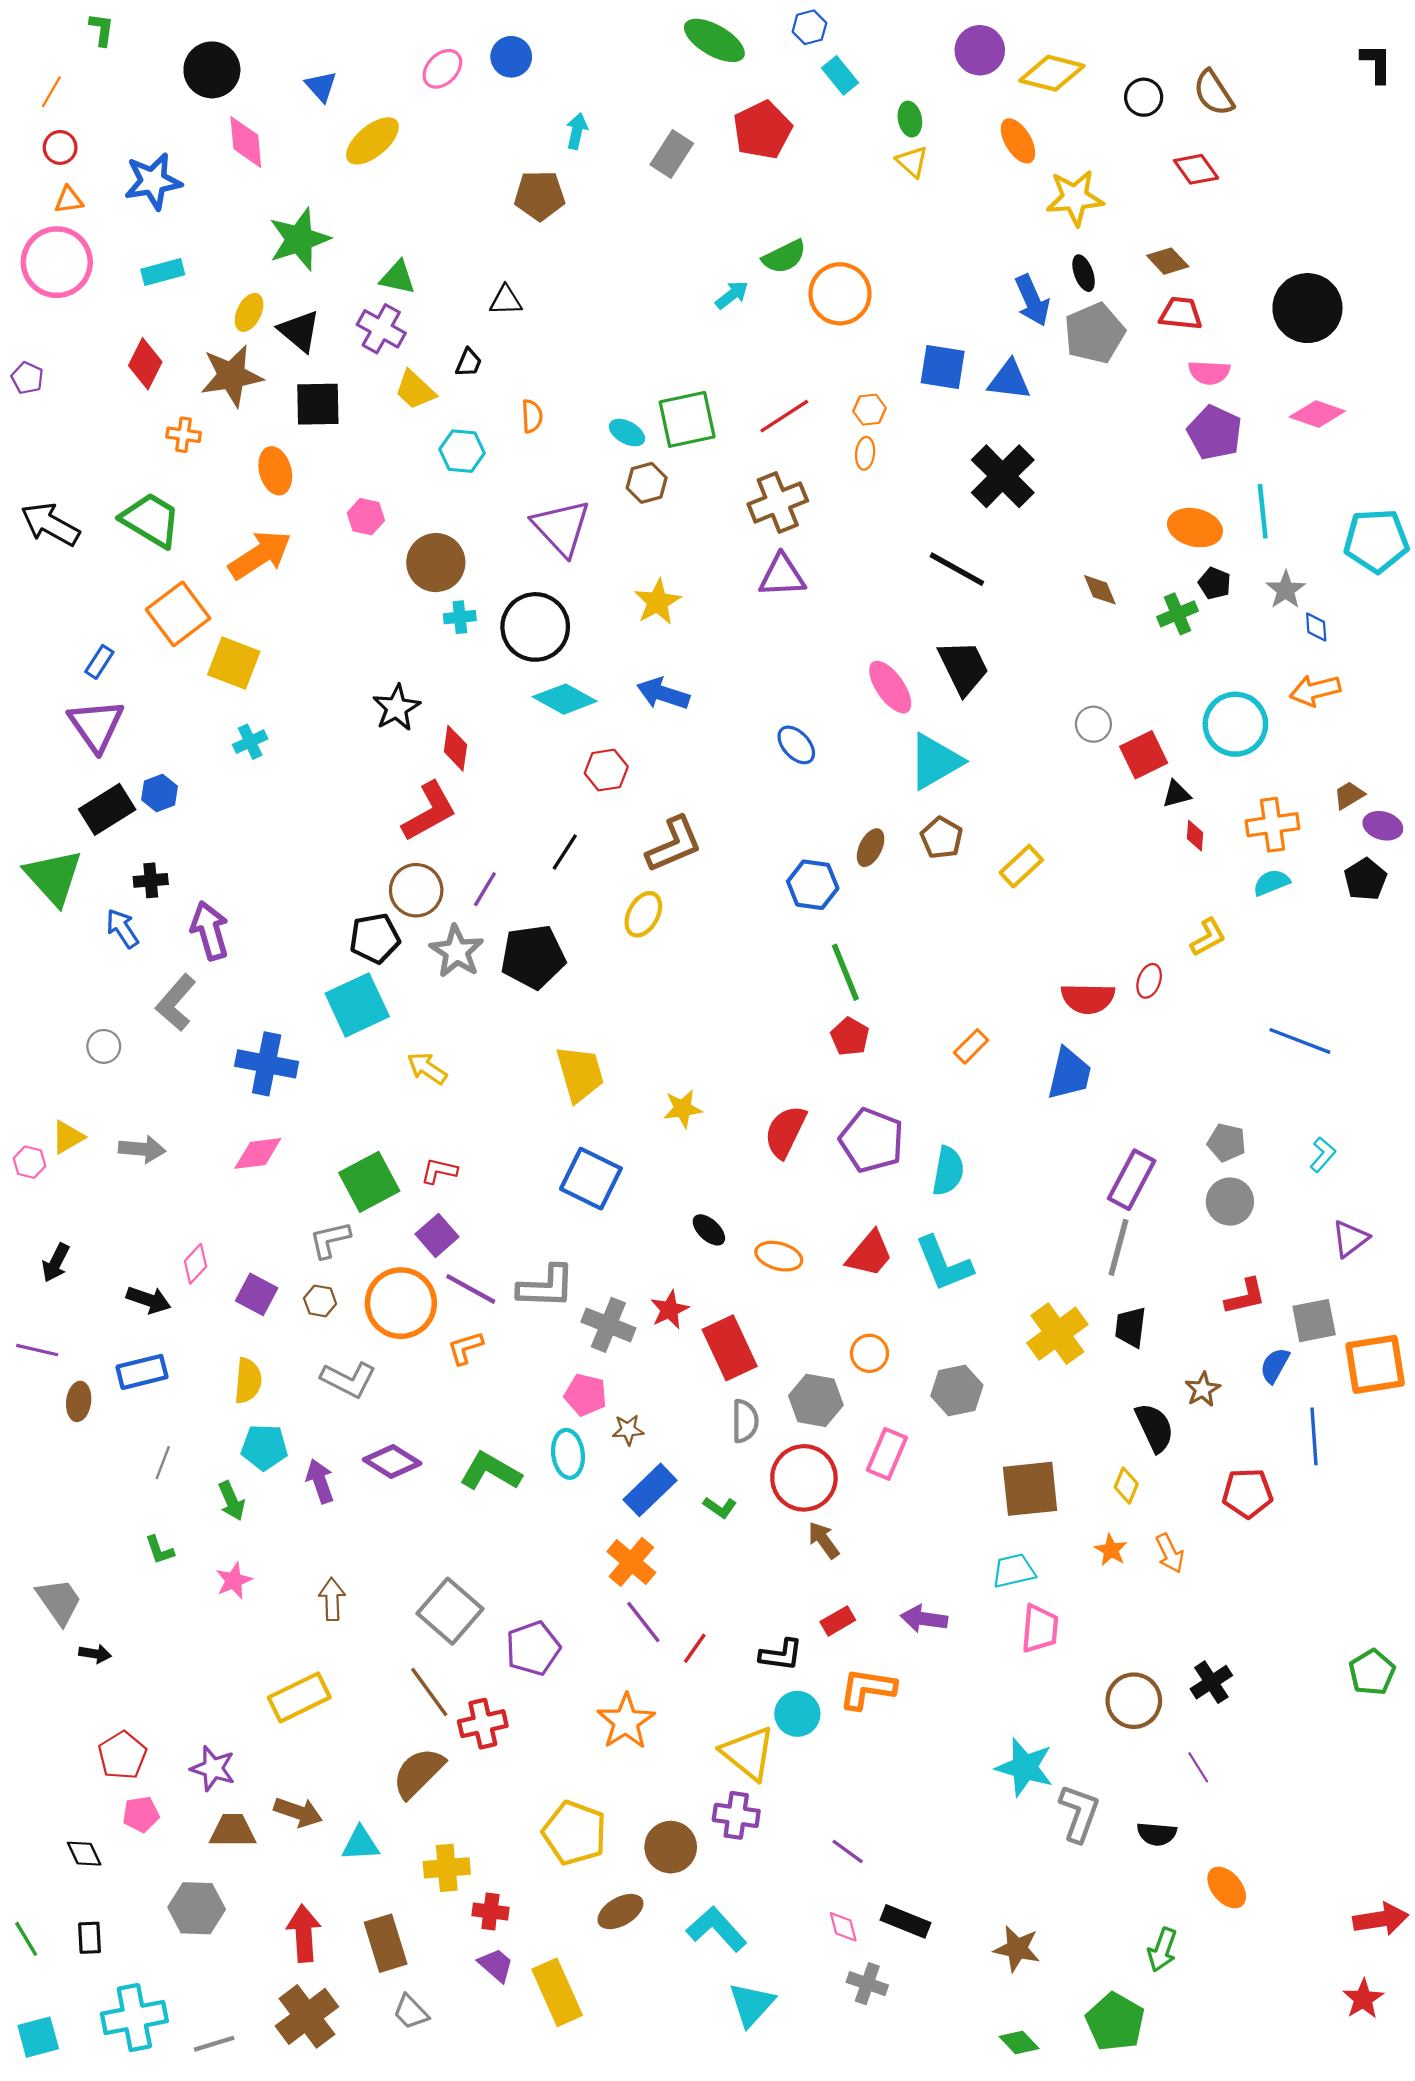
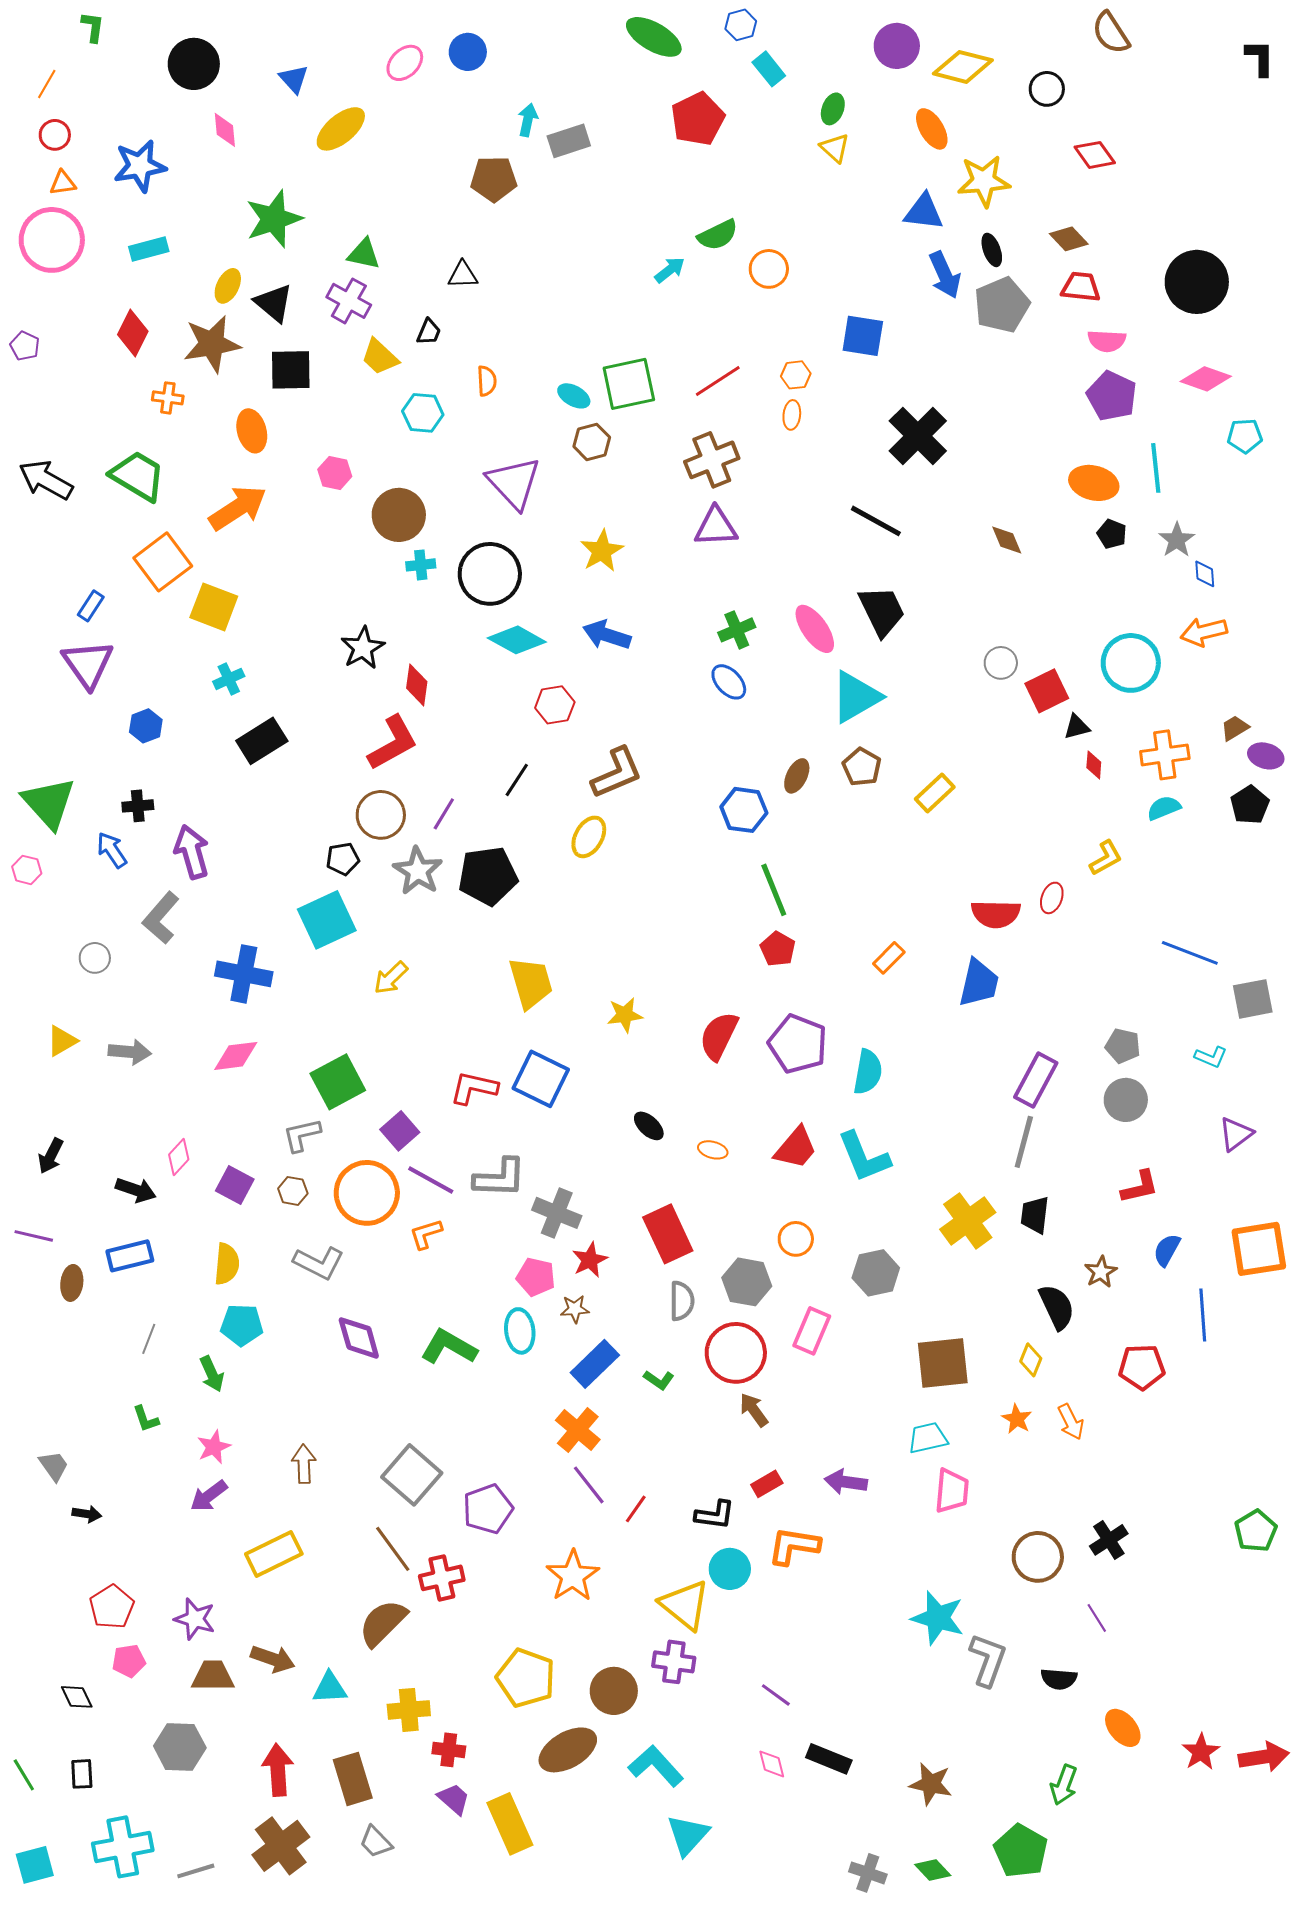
brown semicircle: (1214, 93) -> (1111, 33), moved
green ellipse: (910, 119) -> (833, 109), turned 32
pink diamond: (246, 142) -> (225, 130), size x0.7
gray rectangle: (672, 154) -> (569, 141), moved, turned 39
orange circle: (840, 294) -> (769, 269), size x0.7
blue triangle: (1009, 380) -> (924, 212), moved
cyan pentagon: (1376, 541) -> (1245, 436), moved, size x0.6
green cross: (1177, 614) -> (737, 630), moved
black rectangle: (107, 809) -> (262, 741), moved
black pentagon: (375, 938) -> (343, 859), size x0.7
yellow arrow: (427, 1068) -> (391, 978), turned -78
cyan L-shape: (1323, 1155) -> (1211, 1057), turned 72
pink hexagon: (29, 1162) -> (27, 870), moved
red L-shape: (439, 1171) -> (474, 1088), moved, size x1.4
orange ellipse: (779, 1256) -> (713, 1150), size x0.7
red star: (670, 1310) -> (590, 1260), moved
gray square: (1314, 1321) -> (1253, 999), moved
purple diamond: (392, 1461) -> (359, 1338), turned 42
purple arrow: (320, 1481) -> (209, 1496), moved, turned -108
gray trapezoid: (59, 1601) -> (54, 1466), size x0.7
brown ellipse: (620, 1912) -> (568, 1750), size x1.4
gray cross: (867, 1984) -> (868, 1873), moved
red star: (1363, 1999) -> (1201, 1752), moved

